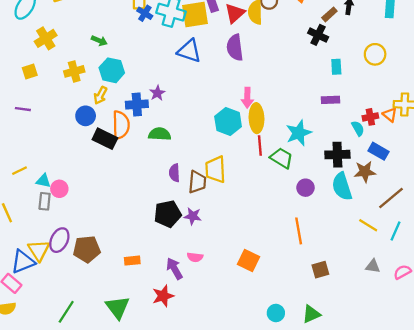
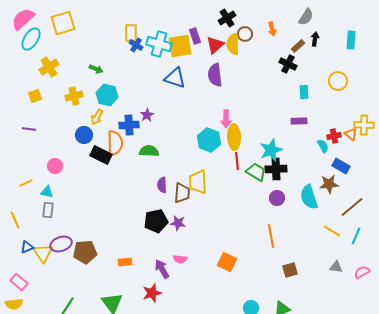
black cross: (337, 155) -> (276, 169), moved
pink circle: (59, 189) -> (55, 166), moved
purple ellipse: (59, 240) -> (61, 244), turned 45
blue triangle: (23, 262) -> (27, 247), moved, size x0.6

